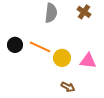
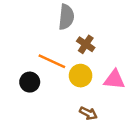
brown cross: (84, 12) -> (86, 44), moved
black circle: (15, 45) -> (30, 82), moved

